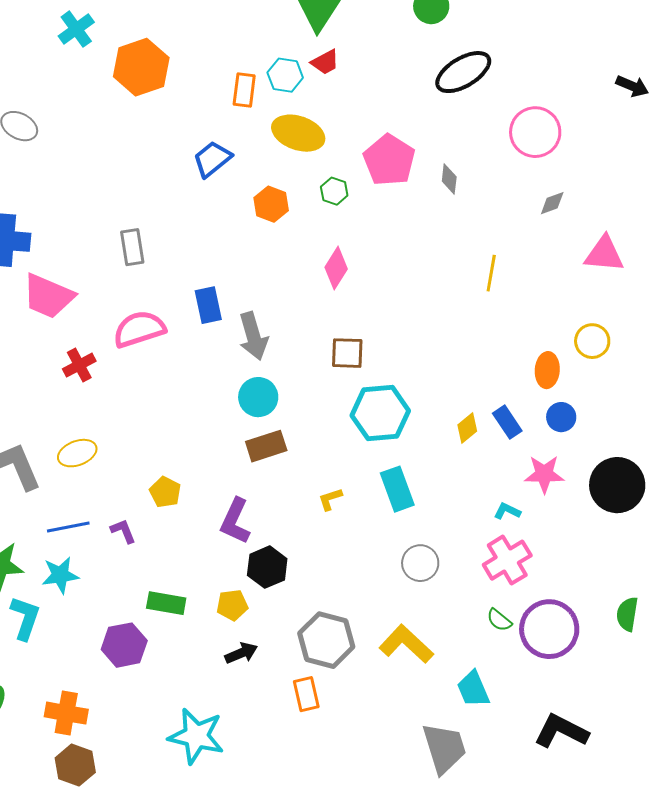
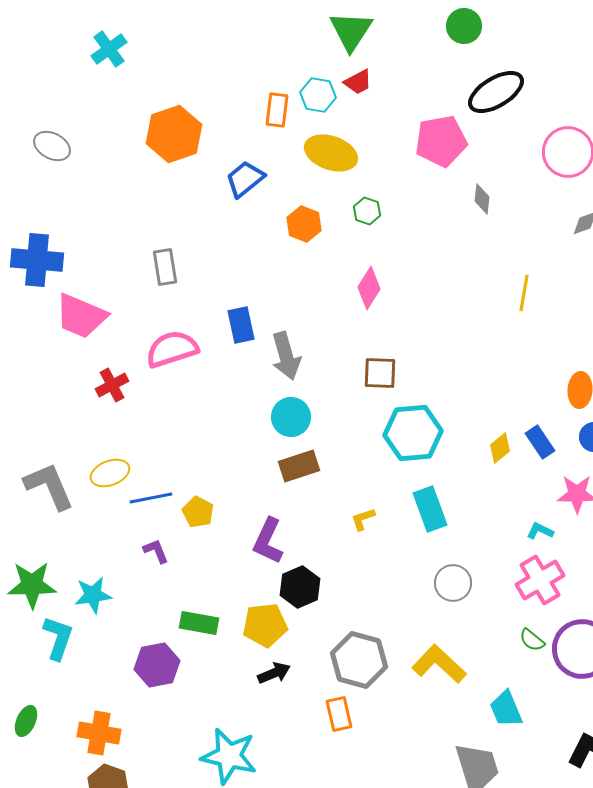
orange hexagon: (141, 67) -> (174, 134), moved
pink pentagon: (389, 160) -> (441, 141), moved, turned 30
blue line: (68, 527) -> (151, 498), moved
yellow pentagon: (232, 605) -> (265, 625), size x1.4

